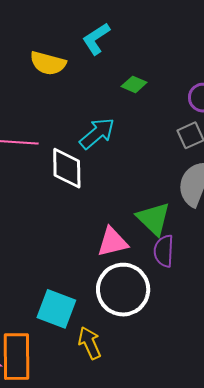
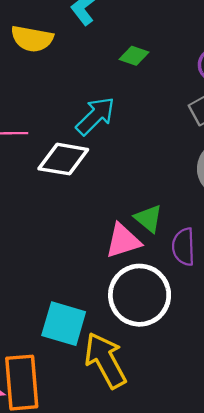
white diamond: (67, 168) -> (63, 159), turned -75
green triangle: (154, 219) -> (148, 218), moved, size x0.7
yellow arrow: (90, 343) -> (105, 360), size x1.5

